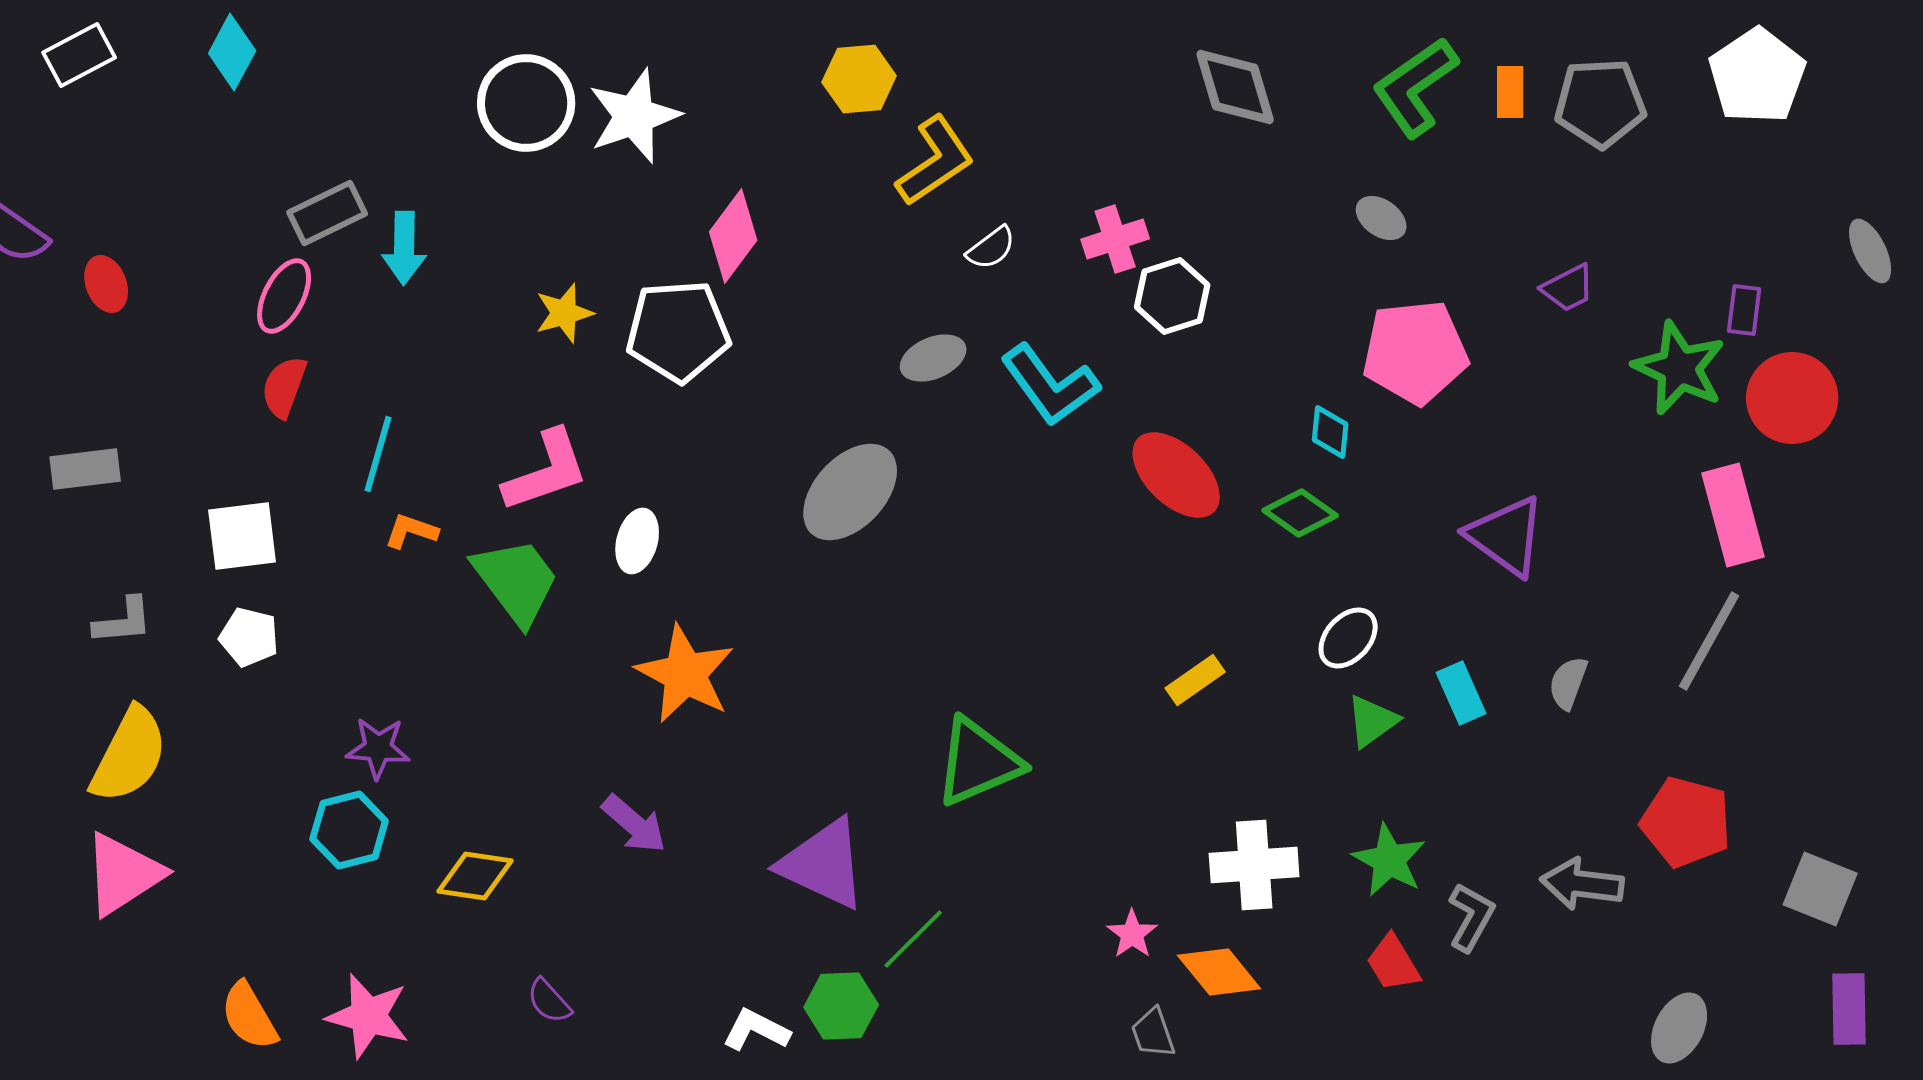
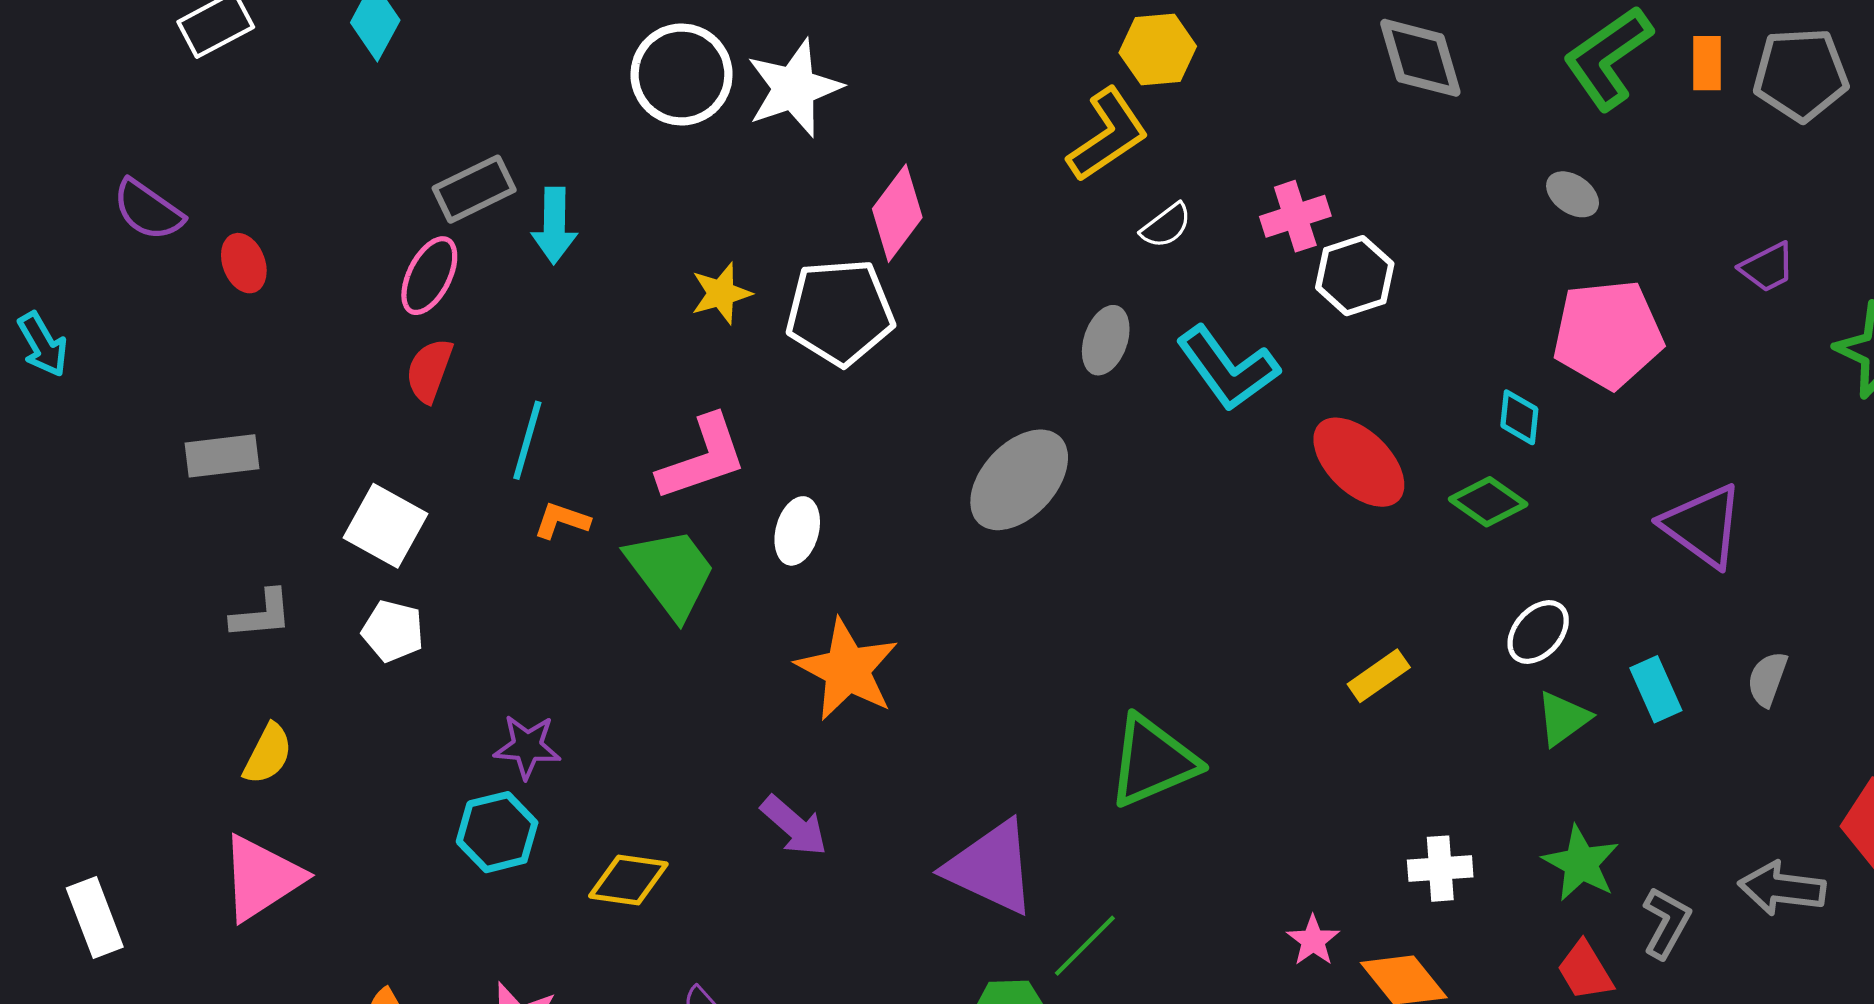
yellow hexagon: (859, 79) -> (1158, 49), moved
gray ellipse: (933, 358) -> (1106, 340), turned -48
white square: (242, 536) -> (386, 526), turned 36
yellow semicircle: (129, 755) -> (268, 754), size x0.6
white cross: (1254, 865) -> (1440, 869), size x0.7

